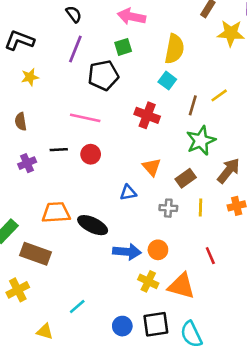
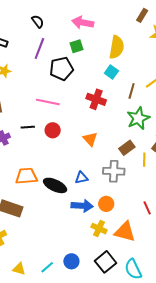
orange triangle: (152, 167) -> (90, 139), moved
blue triangle: (128, 193) -> (81, 178), moved
yellow line: (201, 207) -> (144, 160), moved
gray cross: (168, 208) -> (114, 171), size x1.5
cyan line: (77, 306) -> (47, 267), moved
black square: (156, 324) -> (105, 262), turned -30
blue circle: (122, 326) -> (71, 261), moved

